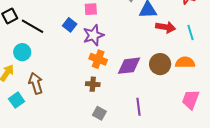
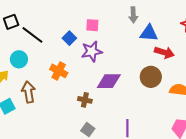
orange cross: (98, 59) -> (59, 71), moved
brown circle: (160, 64) -> (151, 77), moved
purple diamond: (129, 66) -> (109, 81), moved

